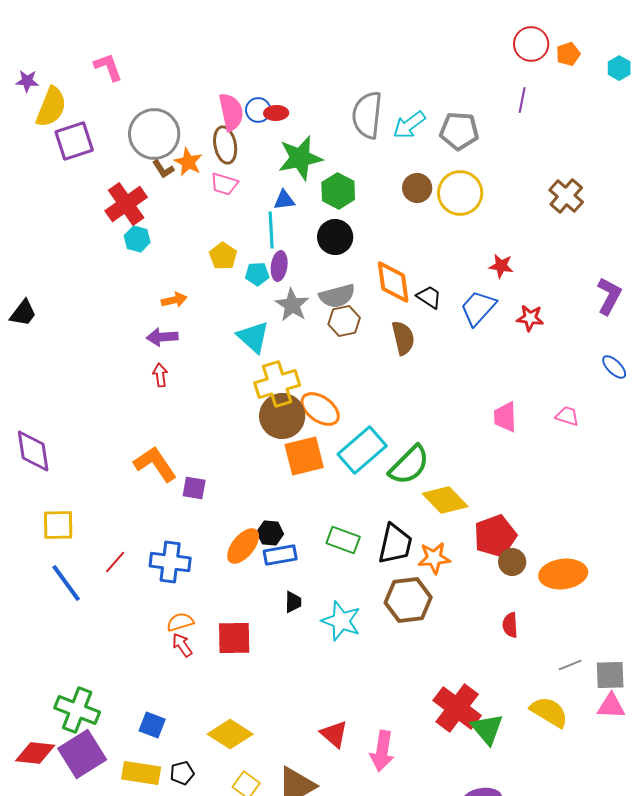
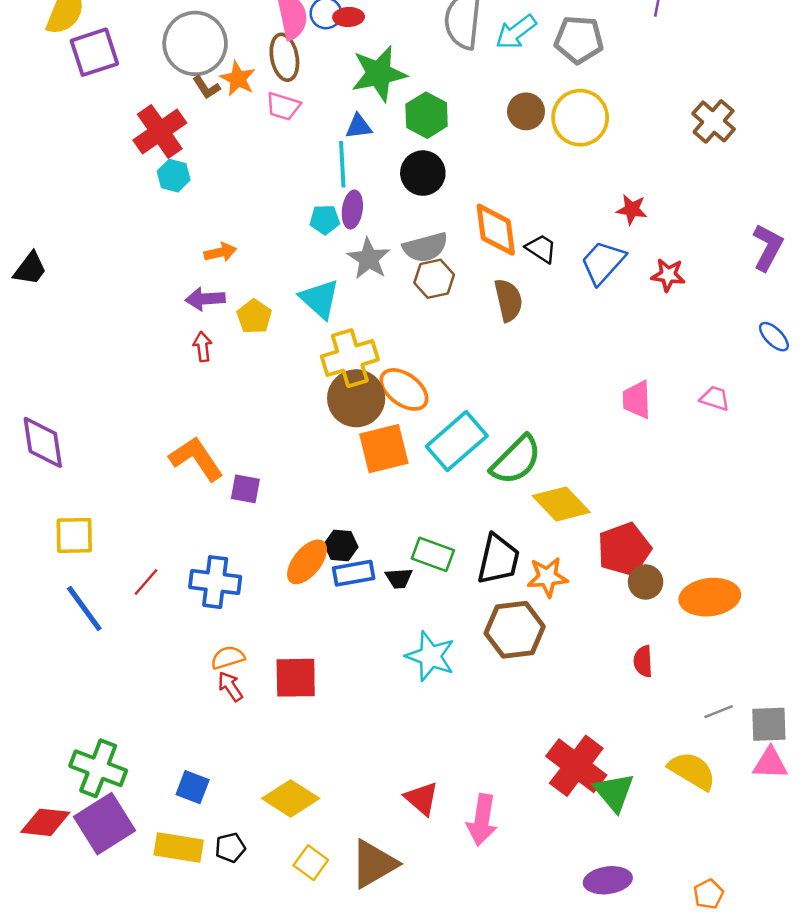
yellow pentagon: (223, 256) -> (254, 316), moved
black trapezoid: (293, 602) -> (399, 578), moved, turned 85

